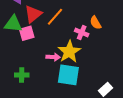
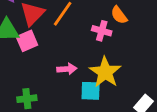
yellow star: (69, 52) -> (105, 72), moved
cyan square: (68, 75) -> (91, 91), size x0.7

